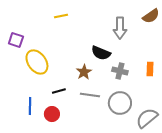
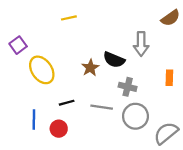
gray arrow: (120, 28) -> (141, 44), moved
purple square: (16, 40) -> (18, 45), turned 35
gray cross: (120, 71) -> (128, 87), moved
brown star: (84, 72) -> (90, 68), moved

